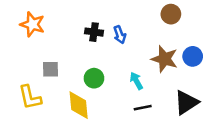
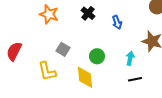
black cross: (94, 32) -> (88, 13), moved, turned 32
gray square: (50, 69) -> (63, 49), turned 32
cyan arrow: (136, 81) -> (130, 58), turned 40

